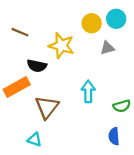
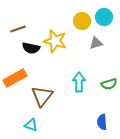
brown line: (20, 32) -> (18, 29), turned -42
black semicircle: (37, 66) -> (31, 48), moved
green semicircle: (122, 106) -> (109, 84), moved

